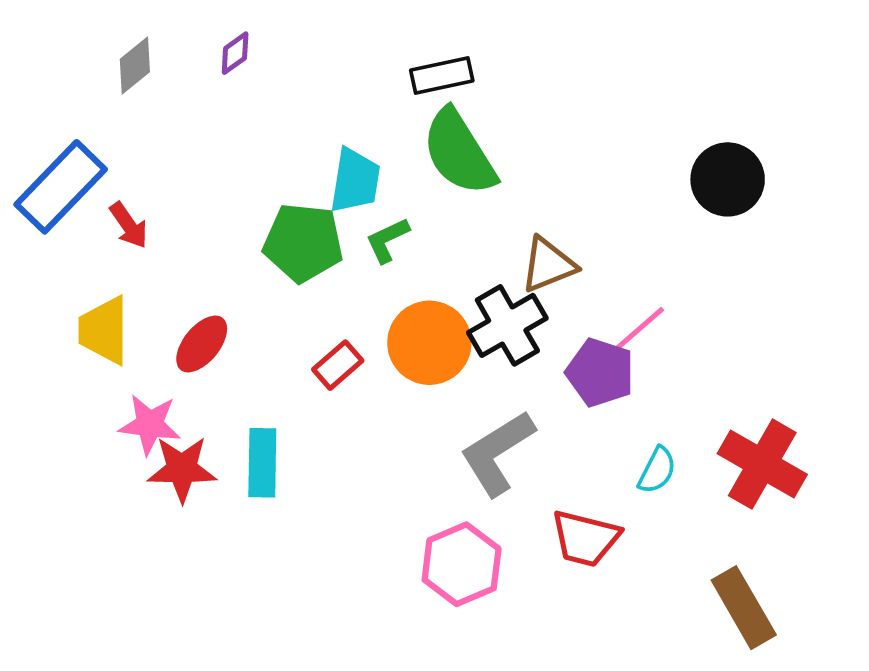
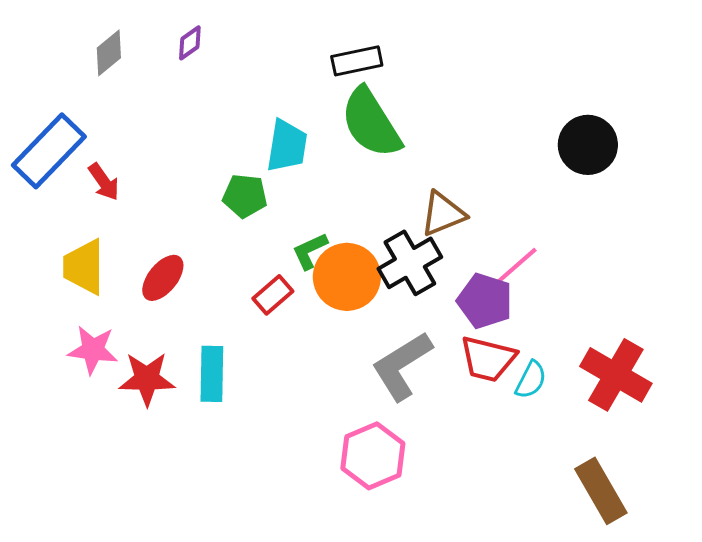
green L-shape: (387, 240) -> (310, 251), moved
green pentagon: (303, 243) -> (245, 196), size x0.7
pink star: (150, 424) -> (93, 350), moved
red trapezoid: (585, 538) -> (488, 359), moved

